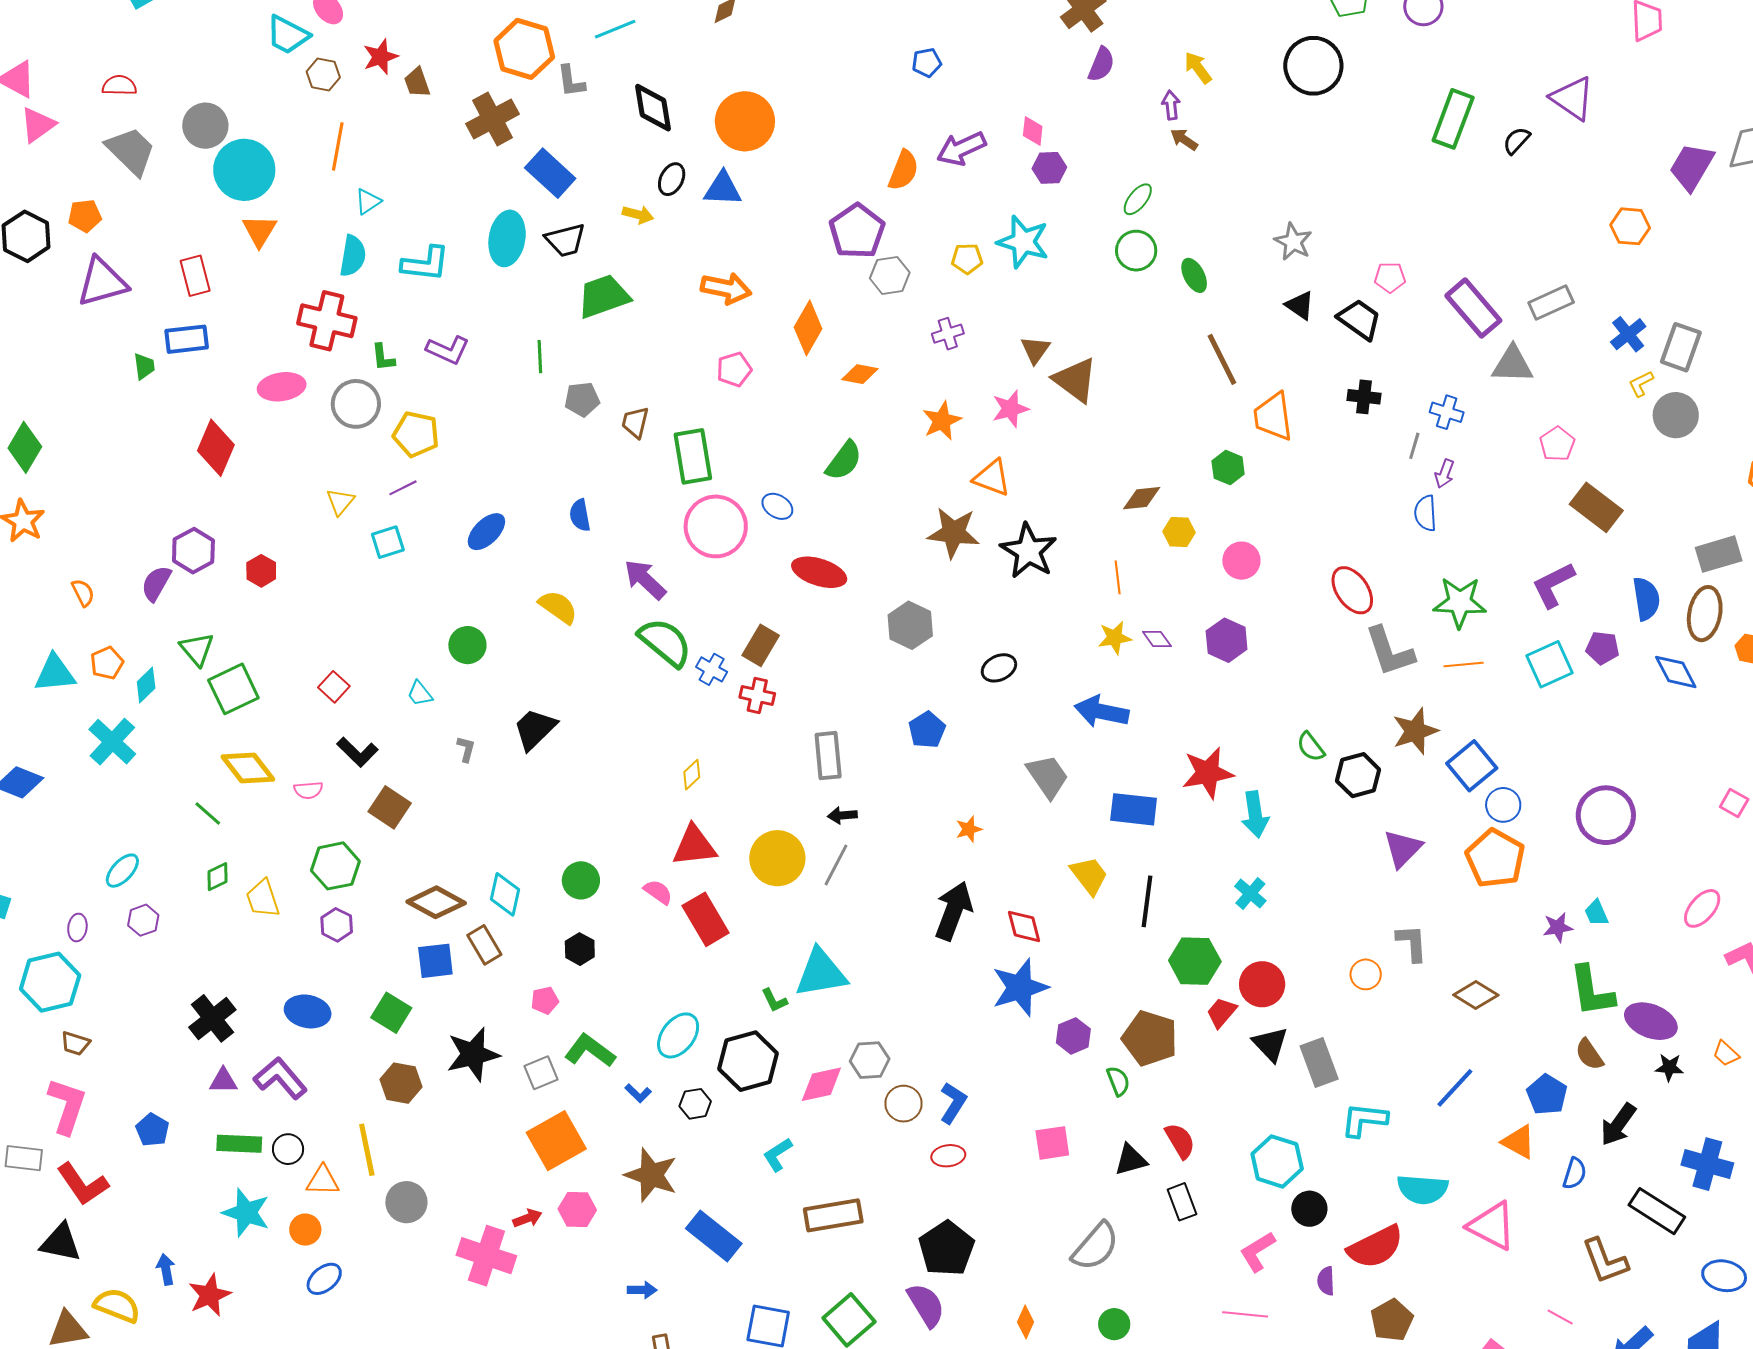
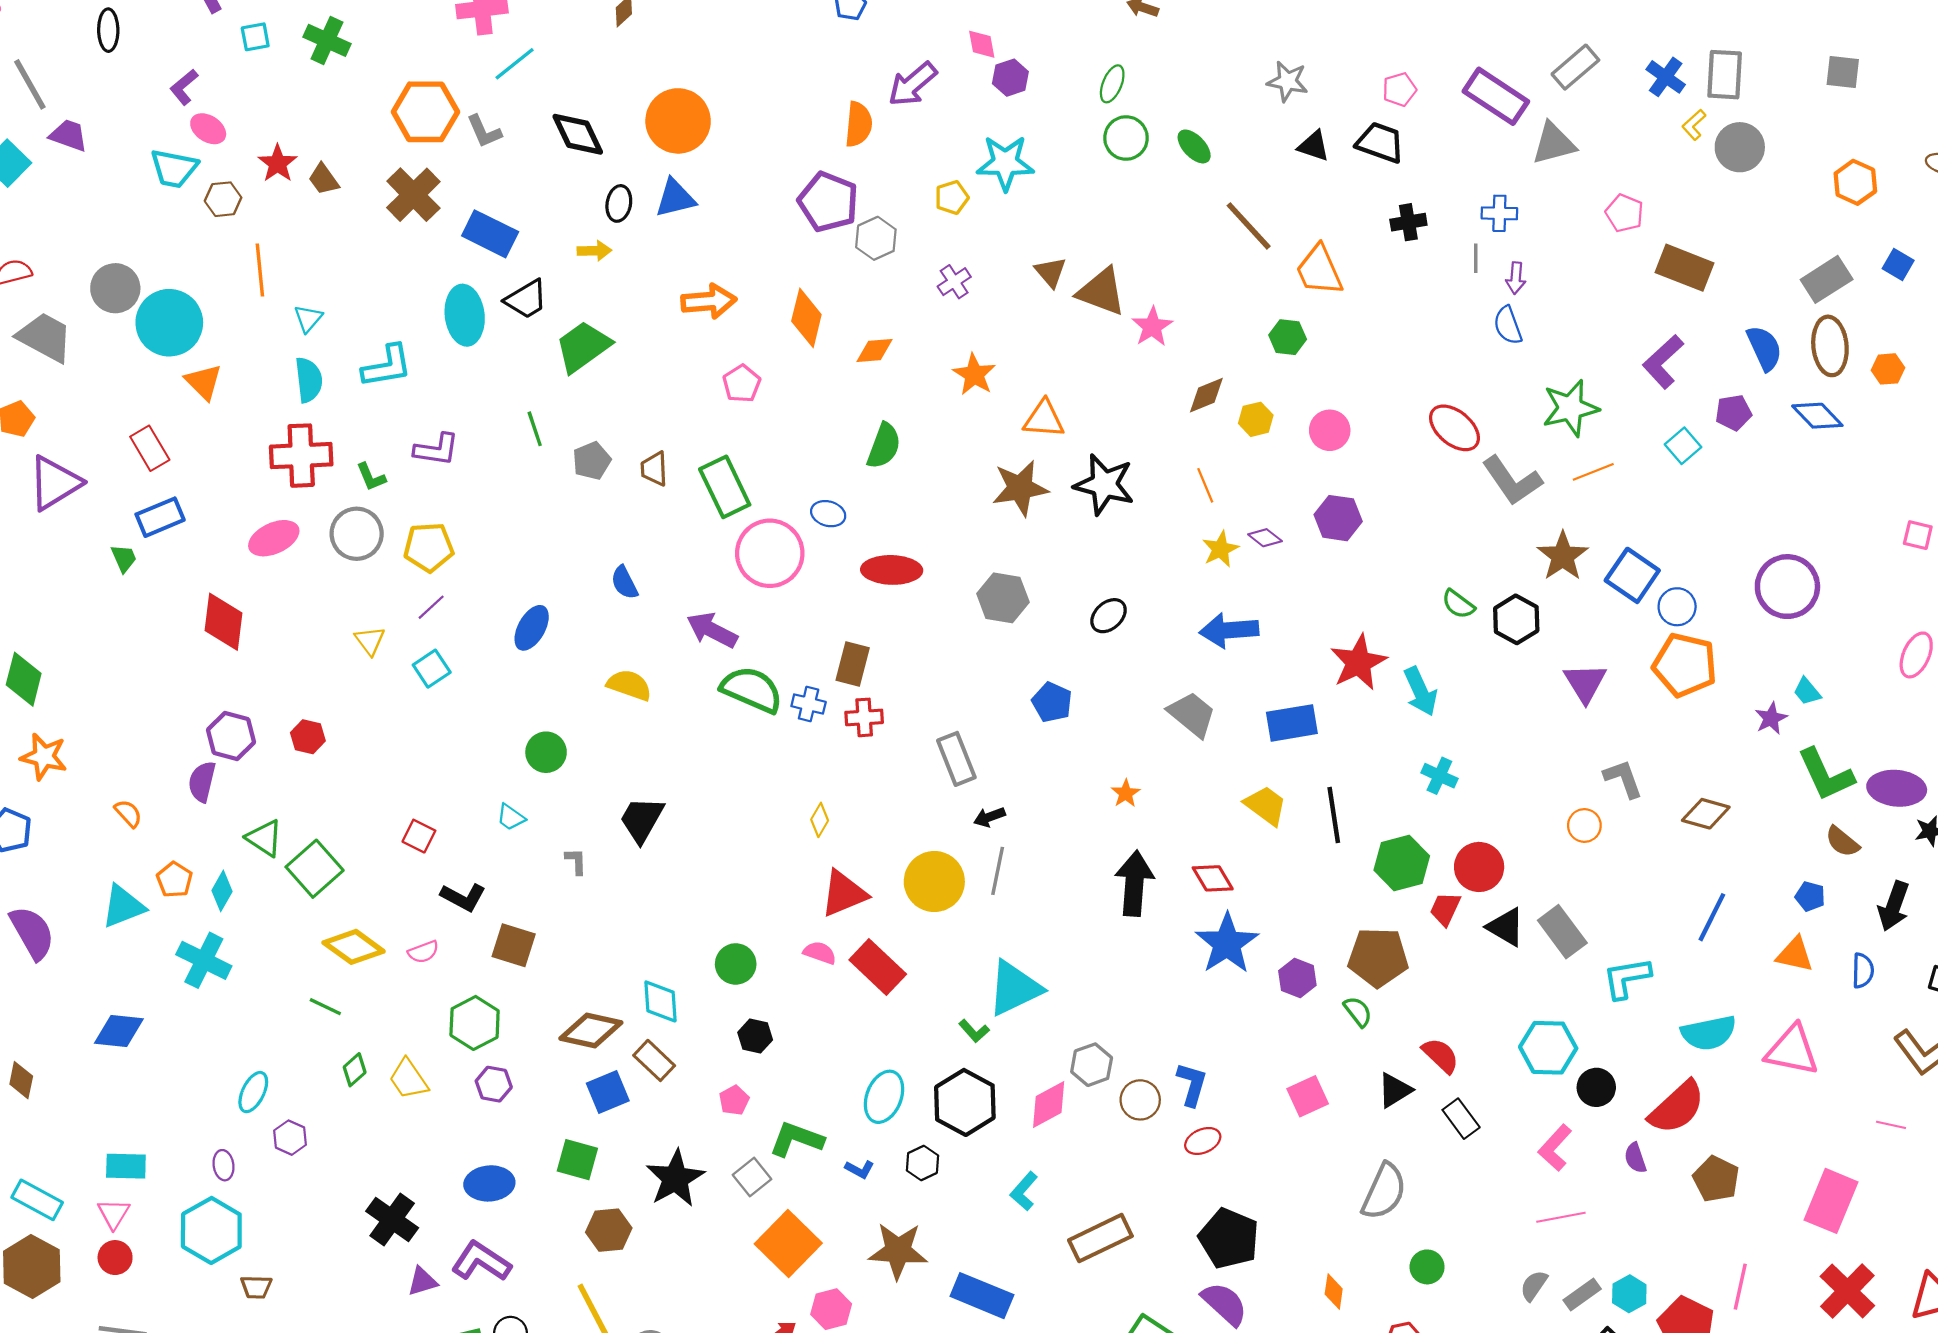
pink star: (1010, 409) -> (1152, 327), moved
cyan square: (1550, 664) -> (1683, 446), size x0.7
blue pentagon: (1547, 1095) -> (1810, 896), size x0.7

